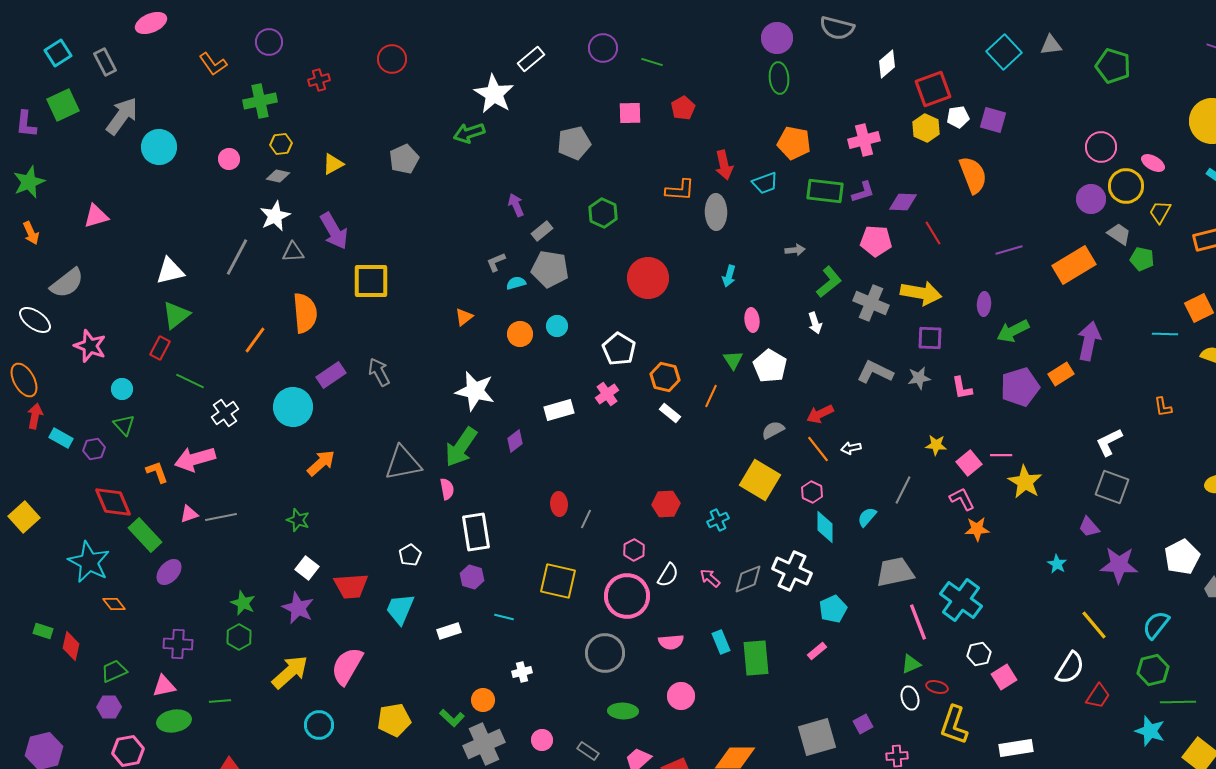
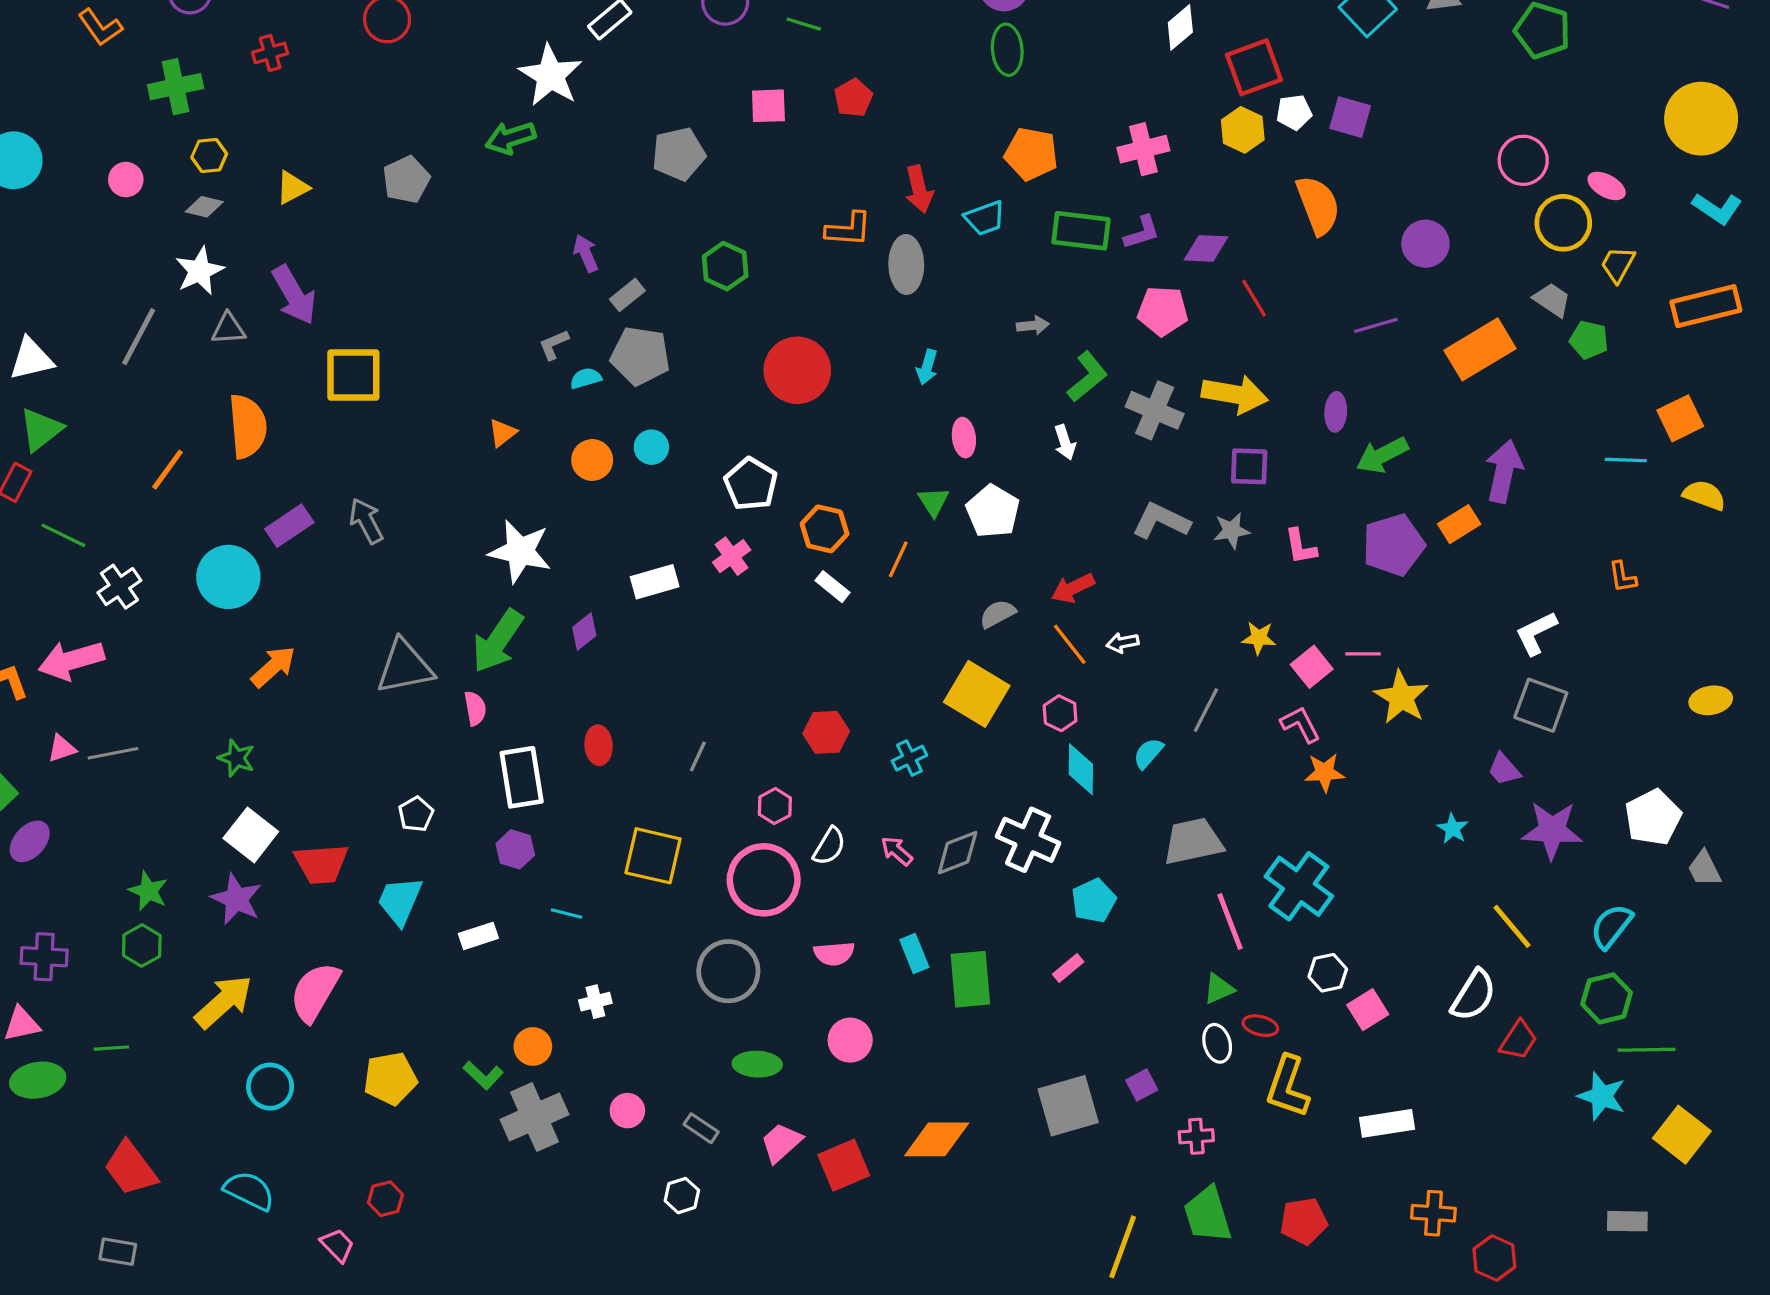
purple circle: (1091, 199) -> (1425, 244), moved
red ellipse: (559, 504) -> (599, 745), moved
white square: (307, 568) -> (251, 835), size x1.4

